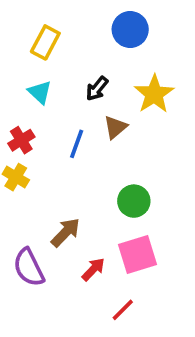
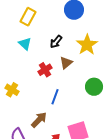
red cross: (21, 140) -> (45, 70), moved
blue line: (77, 144) -> (55, 97), moved
green circle: (134, 201) -> (94, 87), moved

